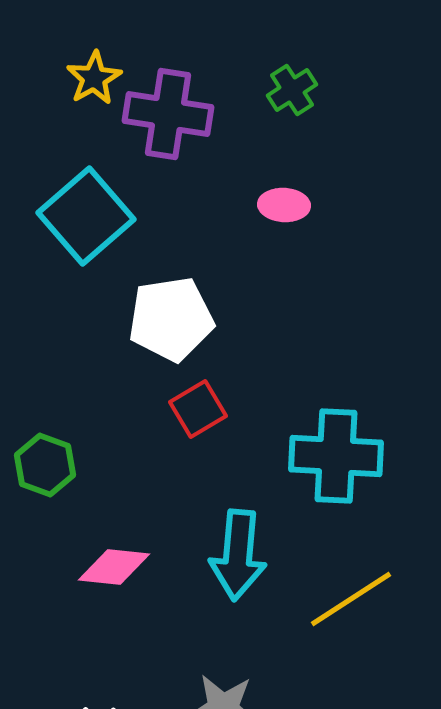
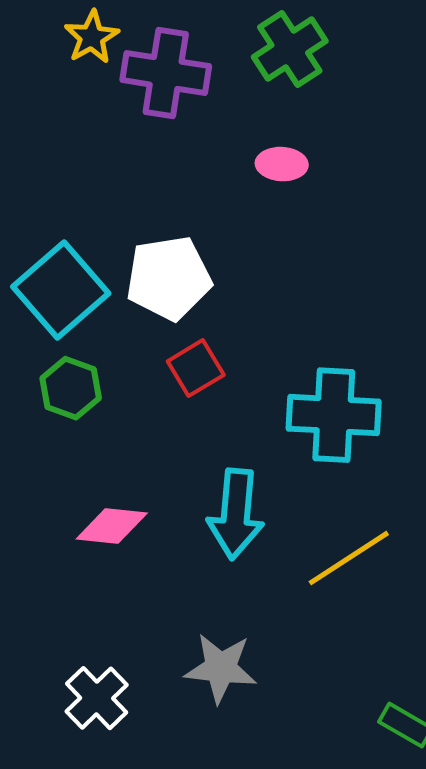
green cross: (292, 90) -> (290, 49), size x1.5
cyan square: (86, 216) -> (61, 290), moved
green hexagon: (45, 465) -> (71, 388), moved

